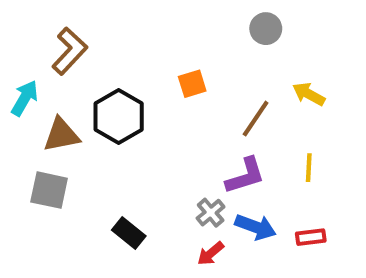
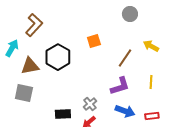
gray cross: (211, 213) -> (90, 104), moved
black rectangle: (129, 233) -> (63, 114), turned -42
red arrow: (211, 253) -> (89, 122), moved

